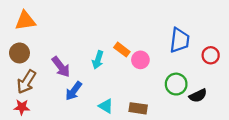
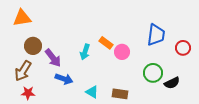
brown circle: (19, 53) -> (33, 46), moved
blue arrow: (74, 91) -> (64, 79), turned -108
red star: (22, 107) -> (28, 93), moved

